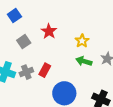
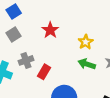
gray square: (24, 42) -> (13, 34), moved
gray cross: (26, 72) -> (26, 60), moved

